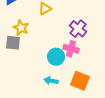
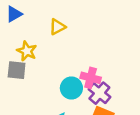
purple cross: (78, 29) -> (99, 93), moved

